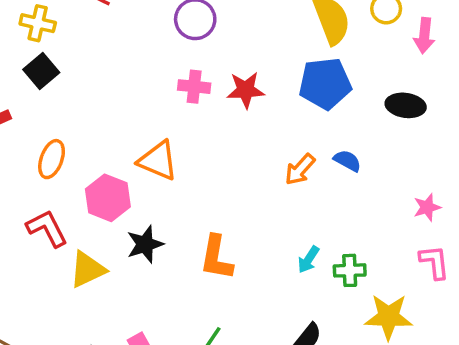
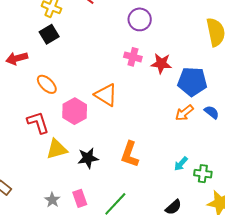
blue pentagon: (325, 84) -> (192, 82), moved
orange ellipse: (52, 159) -> (47, 84), turned -75
black star: (145, 244) -> (88, 158), moved

